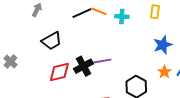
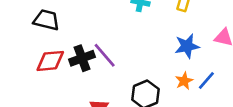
black trapezoid: (52, 41) -> (46, 20), turned -145
purple line: (100, 61) -> (105, 55), turned 50

